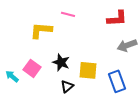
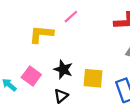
pink line: (68, 14) -> (71, 17), turned -56
black triangle: (67, 86) -> (61, 96), moved

